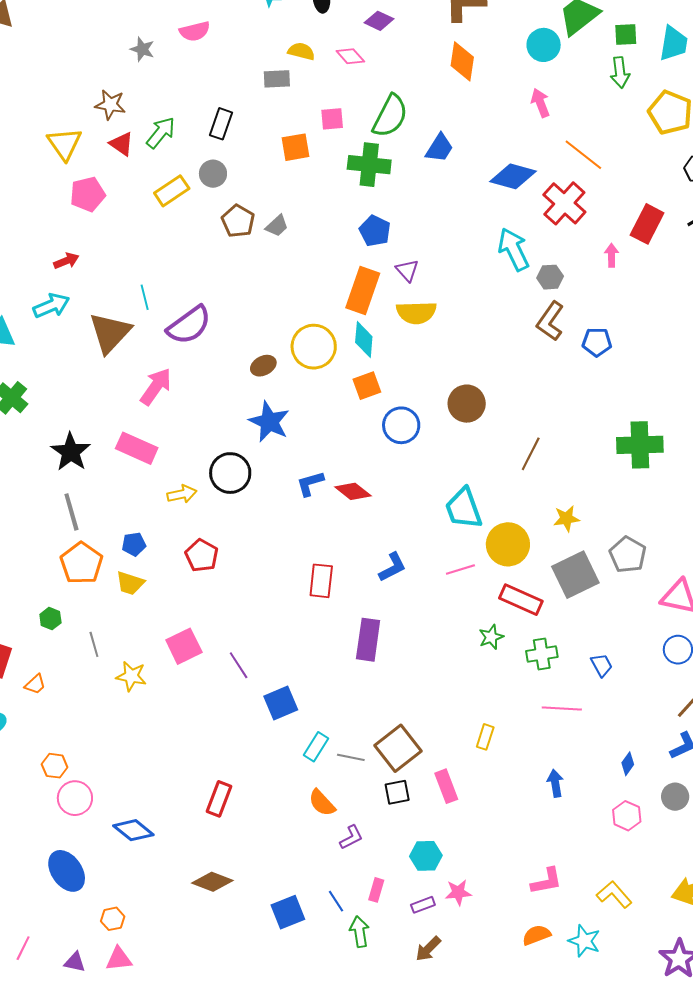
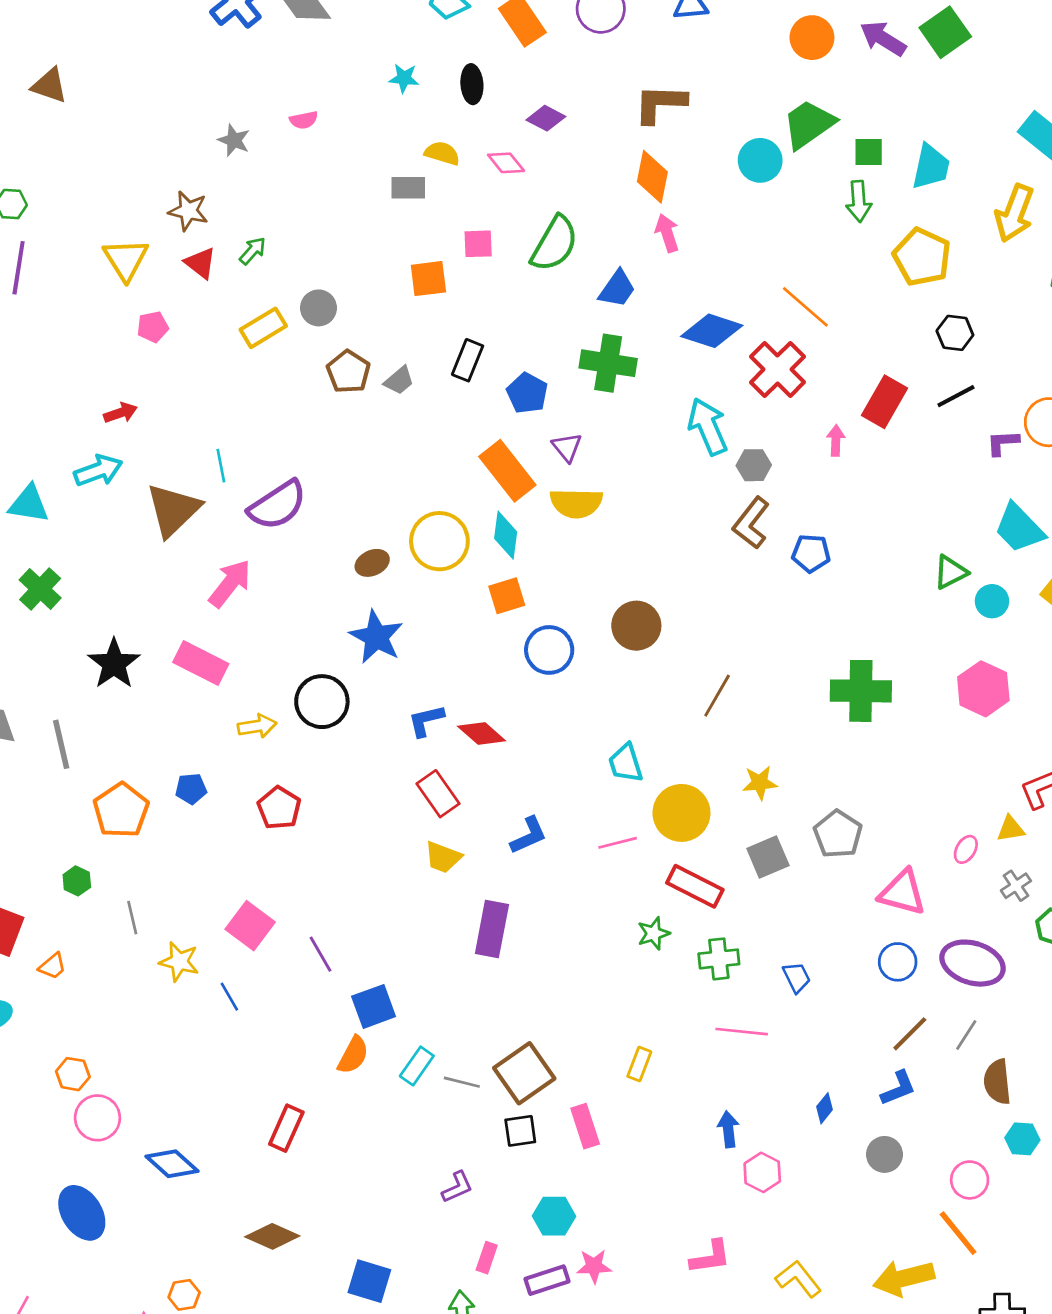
pink semicircle: (195, 31) -> (304, 120), size x0.7
pink arrow: (540, 103) -> (667, 233), moved
black rectangle: (221, 124) -> (468, 360), moved
green arrow: (161, 133) -> (253, 251), size x0.7
green cross: (369, 165) -> (608, 363), moved
pink pentagon: (88, 194) -> (153, 327), size x0.7
orange rectangle: (363, 291) -> (507, 471), turned -60
cyan trapezoid: (464, 509) -> (626, 763), size x0.7
gray line: (71, 512) -> (61, 744), moved
gray square: (575, 575) -> (768, 857), size x0.7
red rectangle: (321, 581) -> (438, 794), moved, turned -44
yellow trapezoid: (130, 583) -> (443, 857), moved
pink square: (184, 646) -> (250, 926), turned -30
orange semicircle: (322, 803) -> (353, 1055), moved, turned -112
pink hexagon: (627, 816) -> (762, 1172), moved
blue line: (336, 901) -> (229, 997), moved
purple rectangle: (423, 905) -> (547, 1280), size x1.4
blue square: (288, 912) -> (369, 1281), turned 36
orange hexagon: (113, 919) -> (184, 1295), moved

